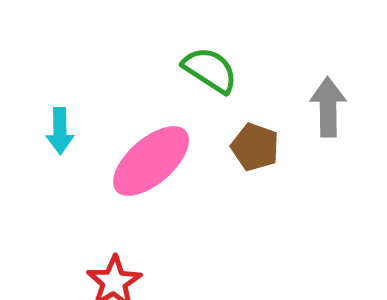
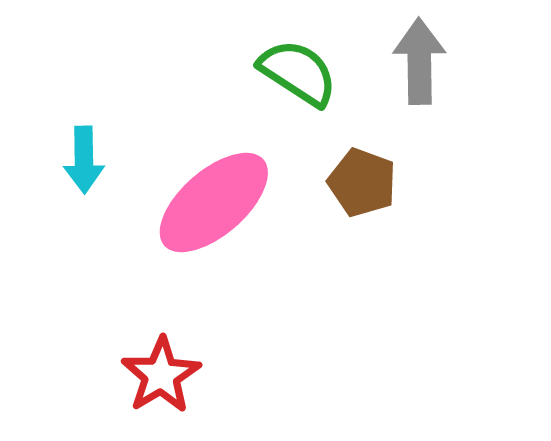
gray arrow: (328, 107) -> (419, 61), moved

